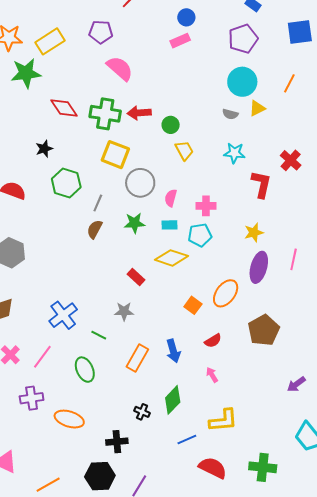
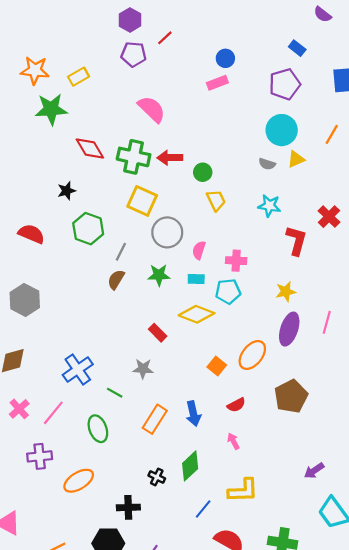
purple pentagon: (101, 32) -> (134, 54), moved
yellow rectangle: (50, 41) -> (79, 77), size x0.7
purple arrow: (296, 384) -> (314, 471), moved
orange ellipse: (69, 419) -> (79, 481), turned -52
blue line: (187, 440) -> (203, 509), turned -30

